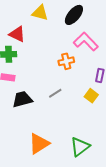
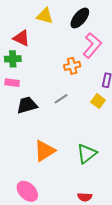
pink L-shape: (86, 42) -> (92, 45), turned 85

